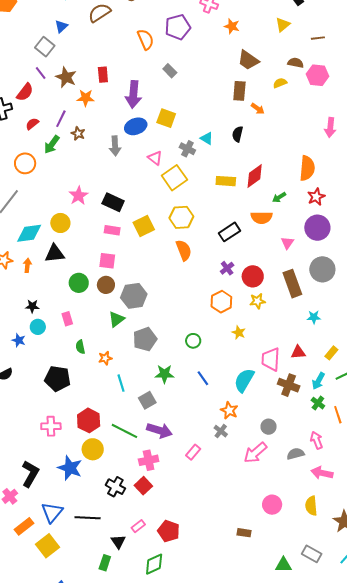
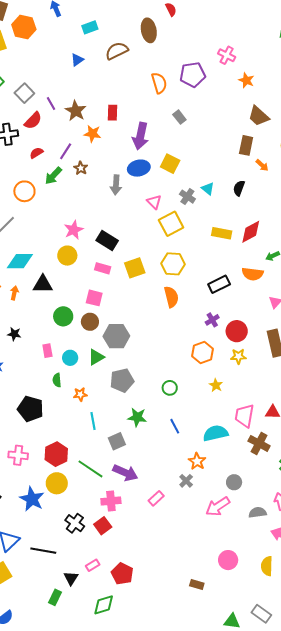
gray square: (45, 47) -> (24, 93), moved
yellow circle: (60, 223) -> (67, 256), moved
cyan circle: (38, 327) -> (70, 358), moved
cyan semicircle: (244, 380) -> (215, 433), turned 40

